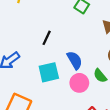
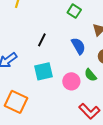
blue semicircle: (75, 60) -> (78, 46), moved

